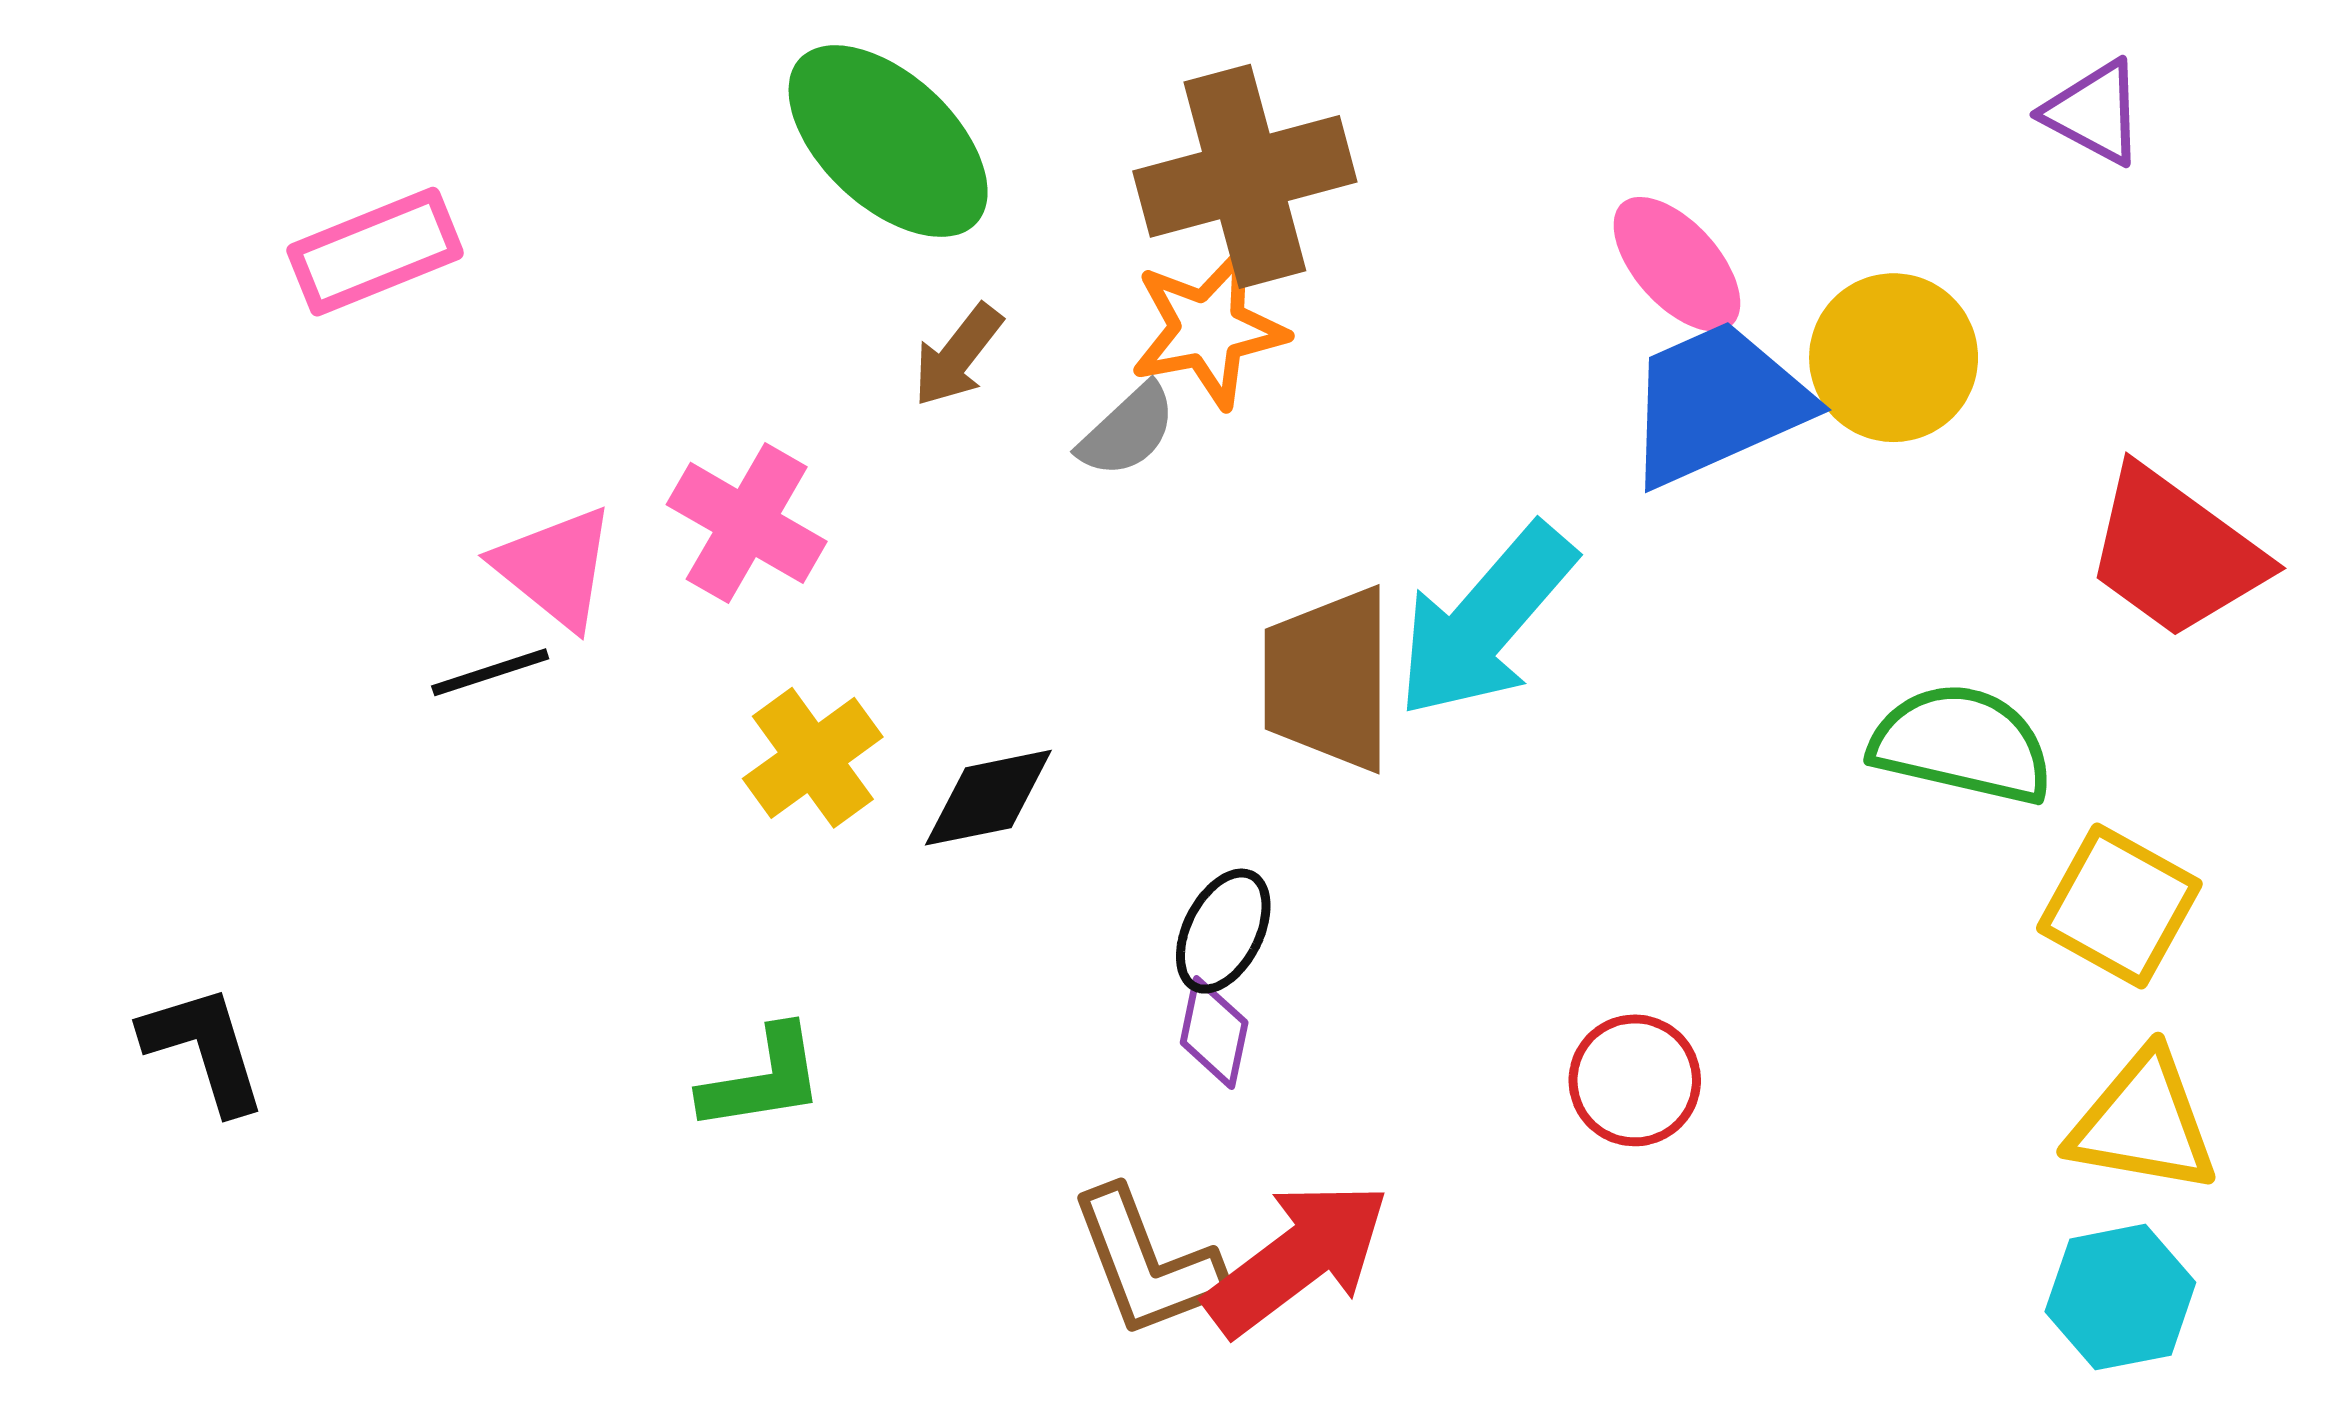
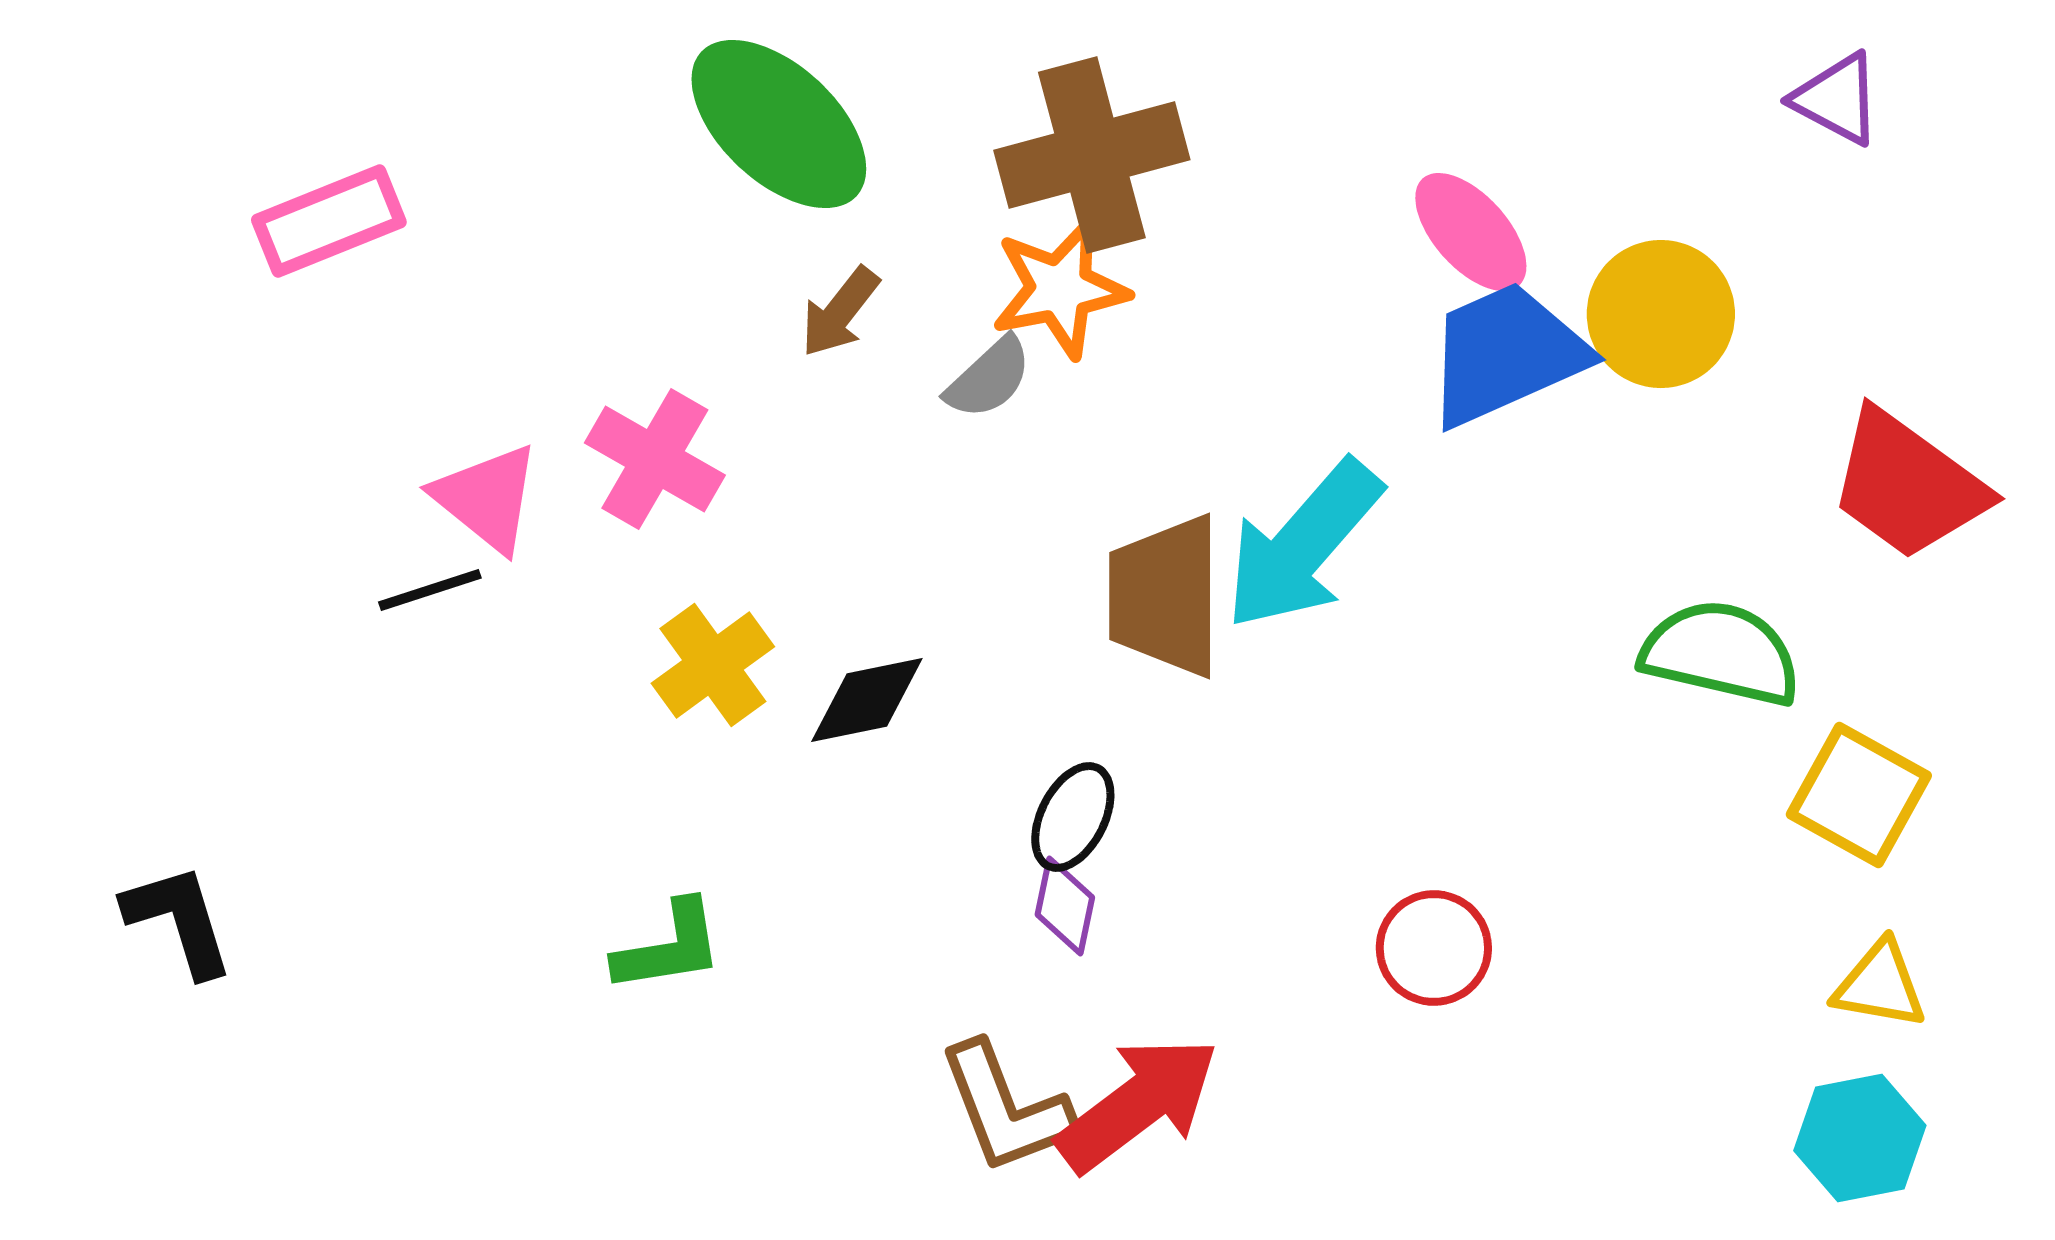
yellow triangle: (2143, 1123) -> (1880, 985), size x0.7

